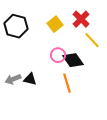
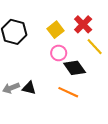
pink circle: (58, 55) -> (59, 53), moved
orange line: (67, 83) -> (68, 92), turned -48

